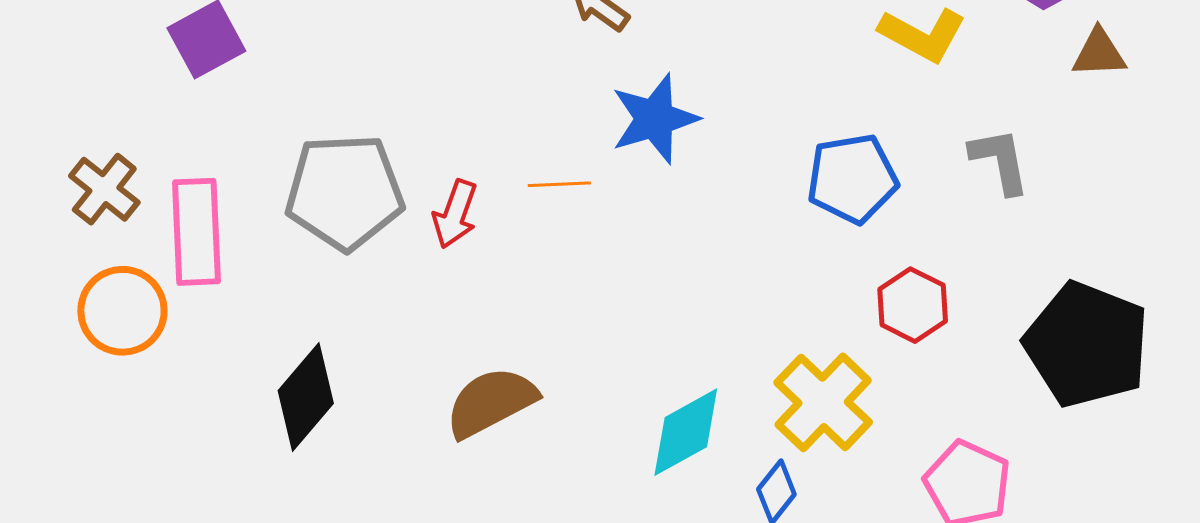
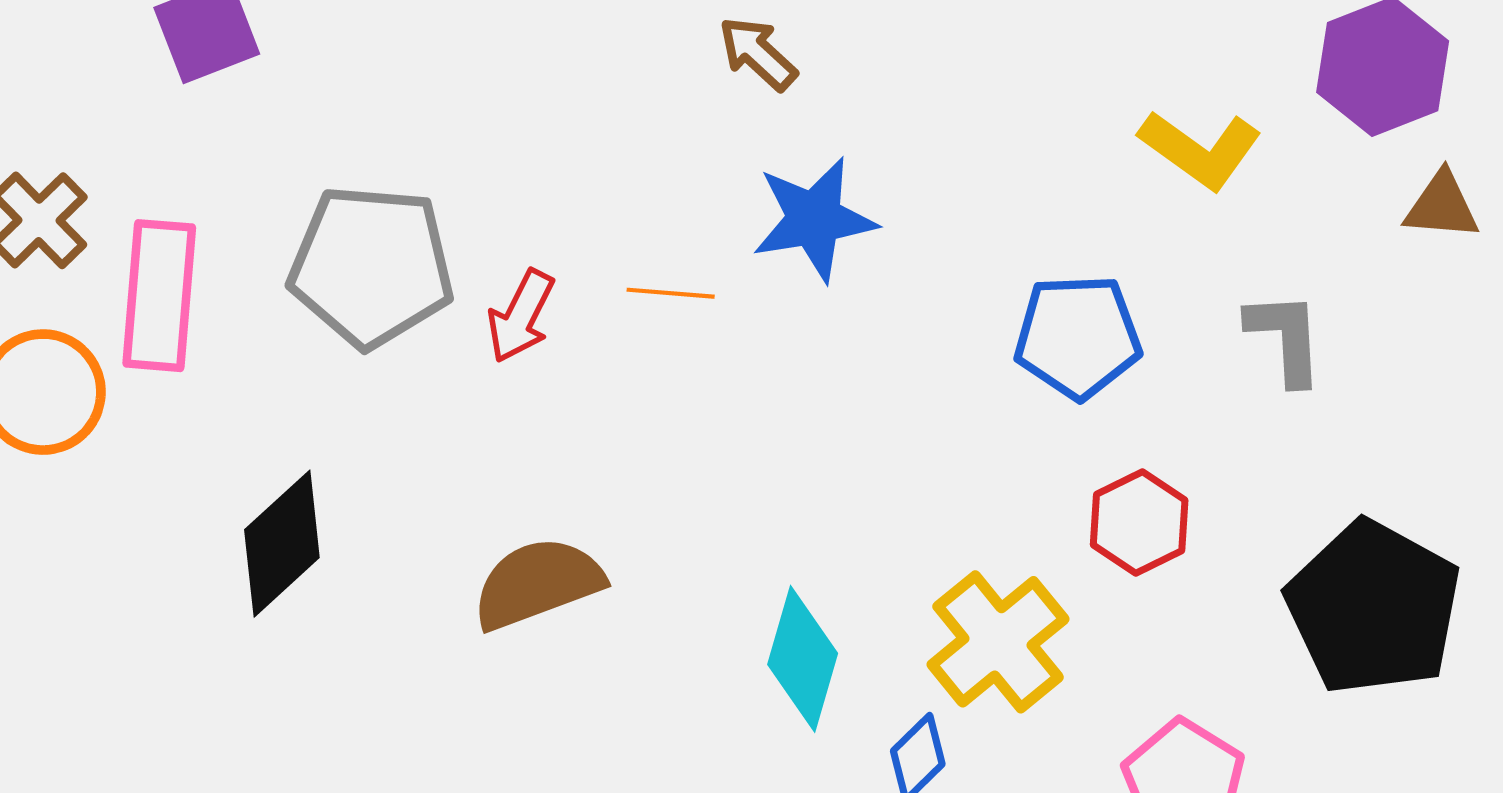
cyan diamond: (686, 432) -> (803, 659), turned -52

